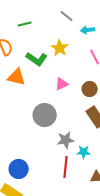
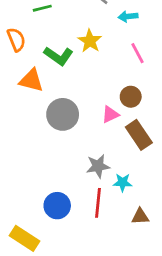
pink triangle: (62, 84) -> (110, 114), moved
gray circle: (45, 115) -> (63, 114), moved
blue circle: (19, 169) -> (57, 206), moved

